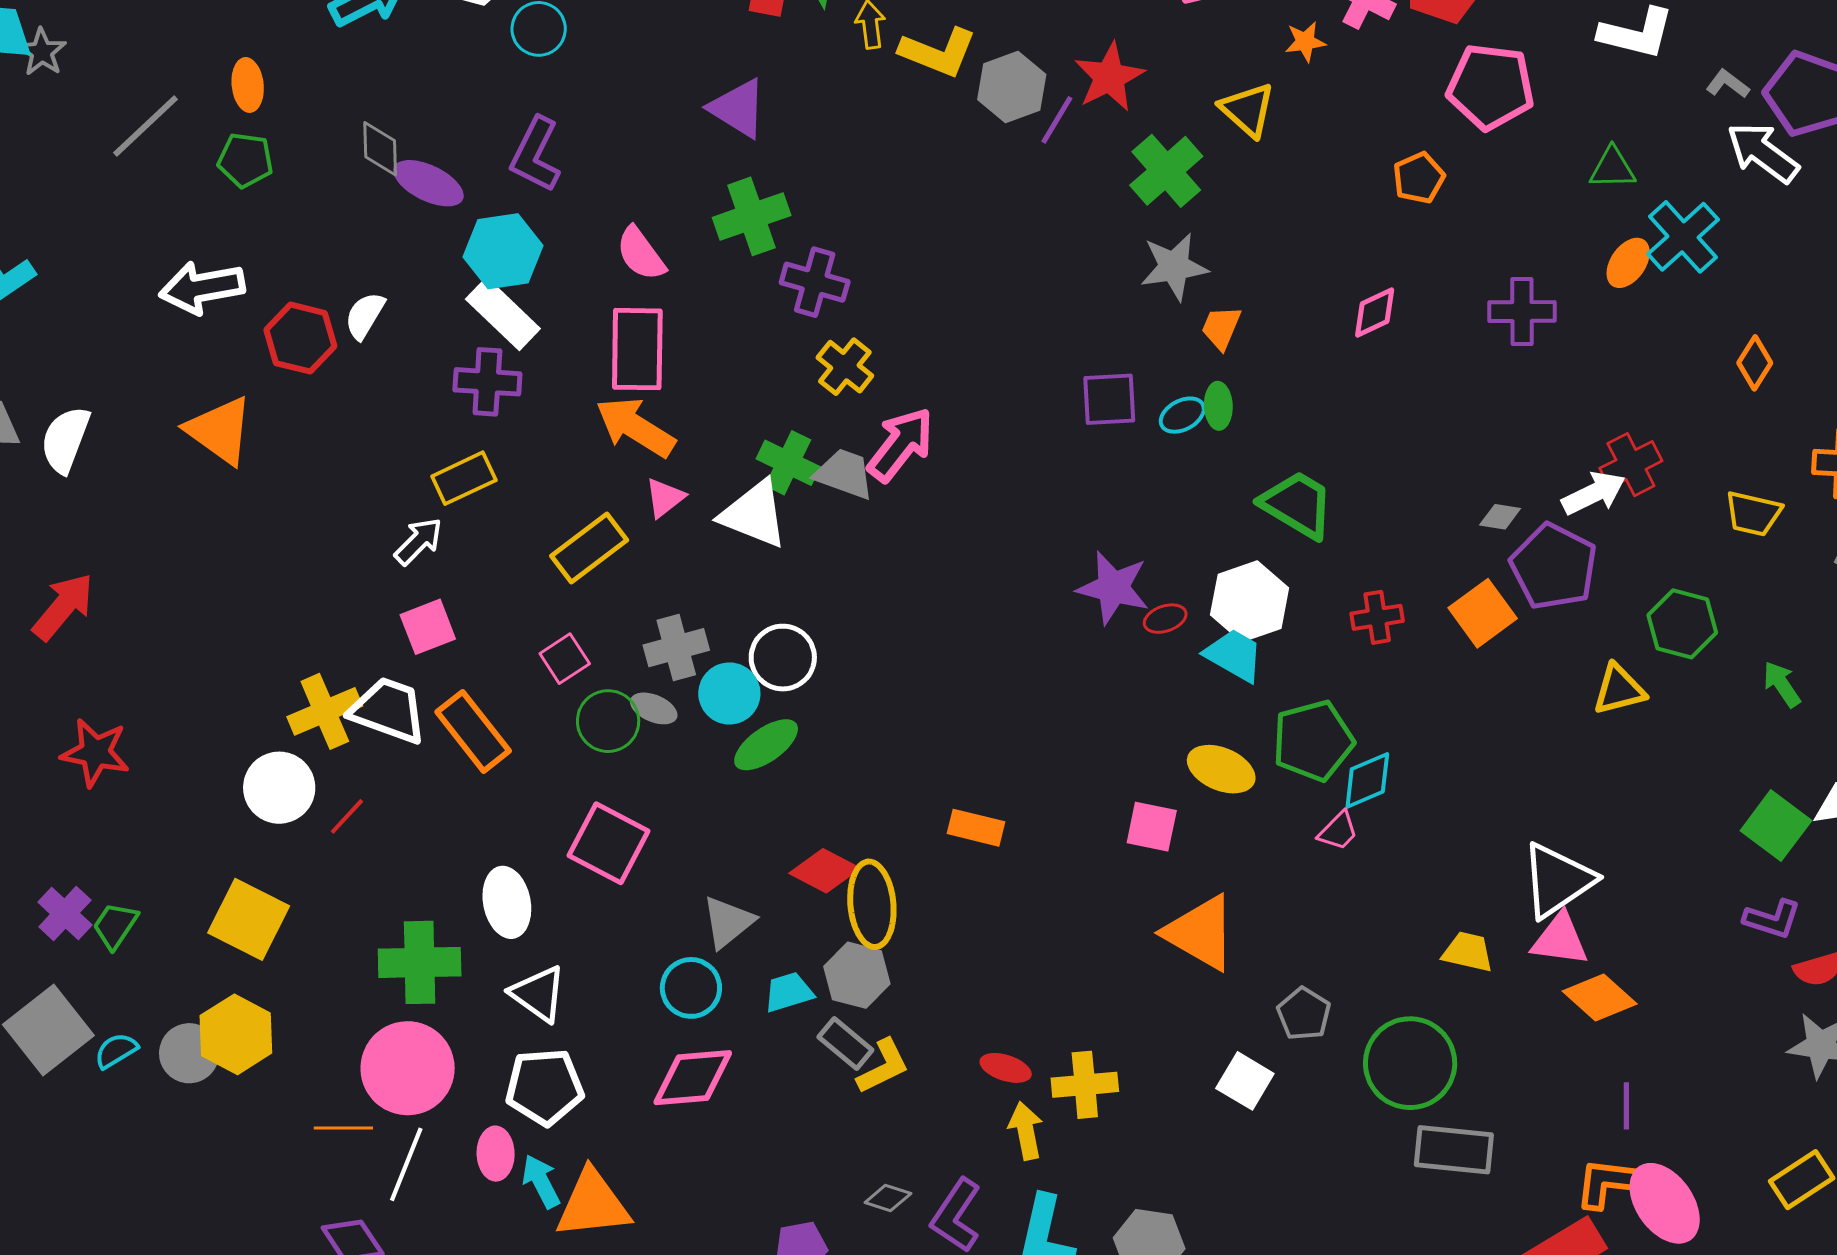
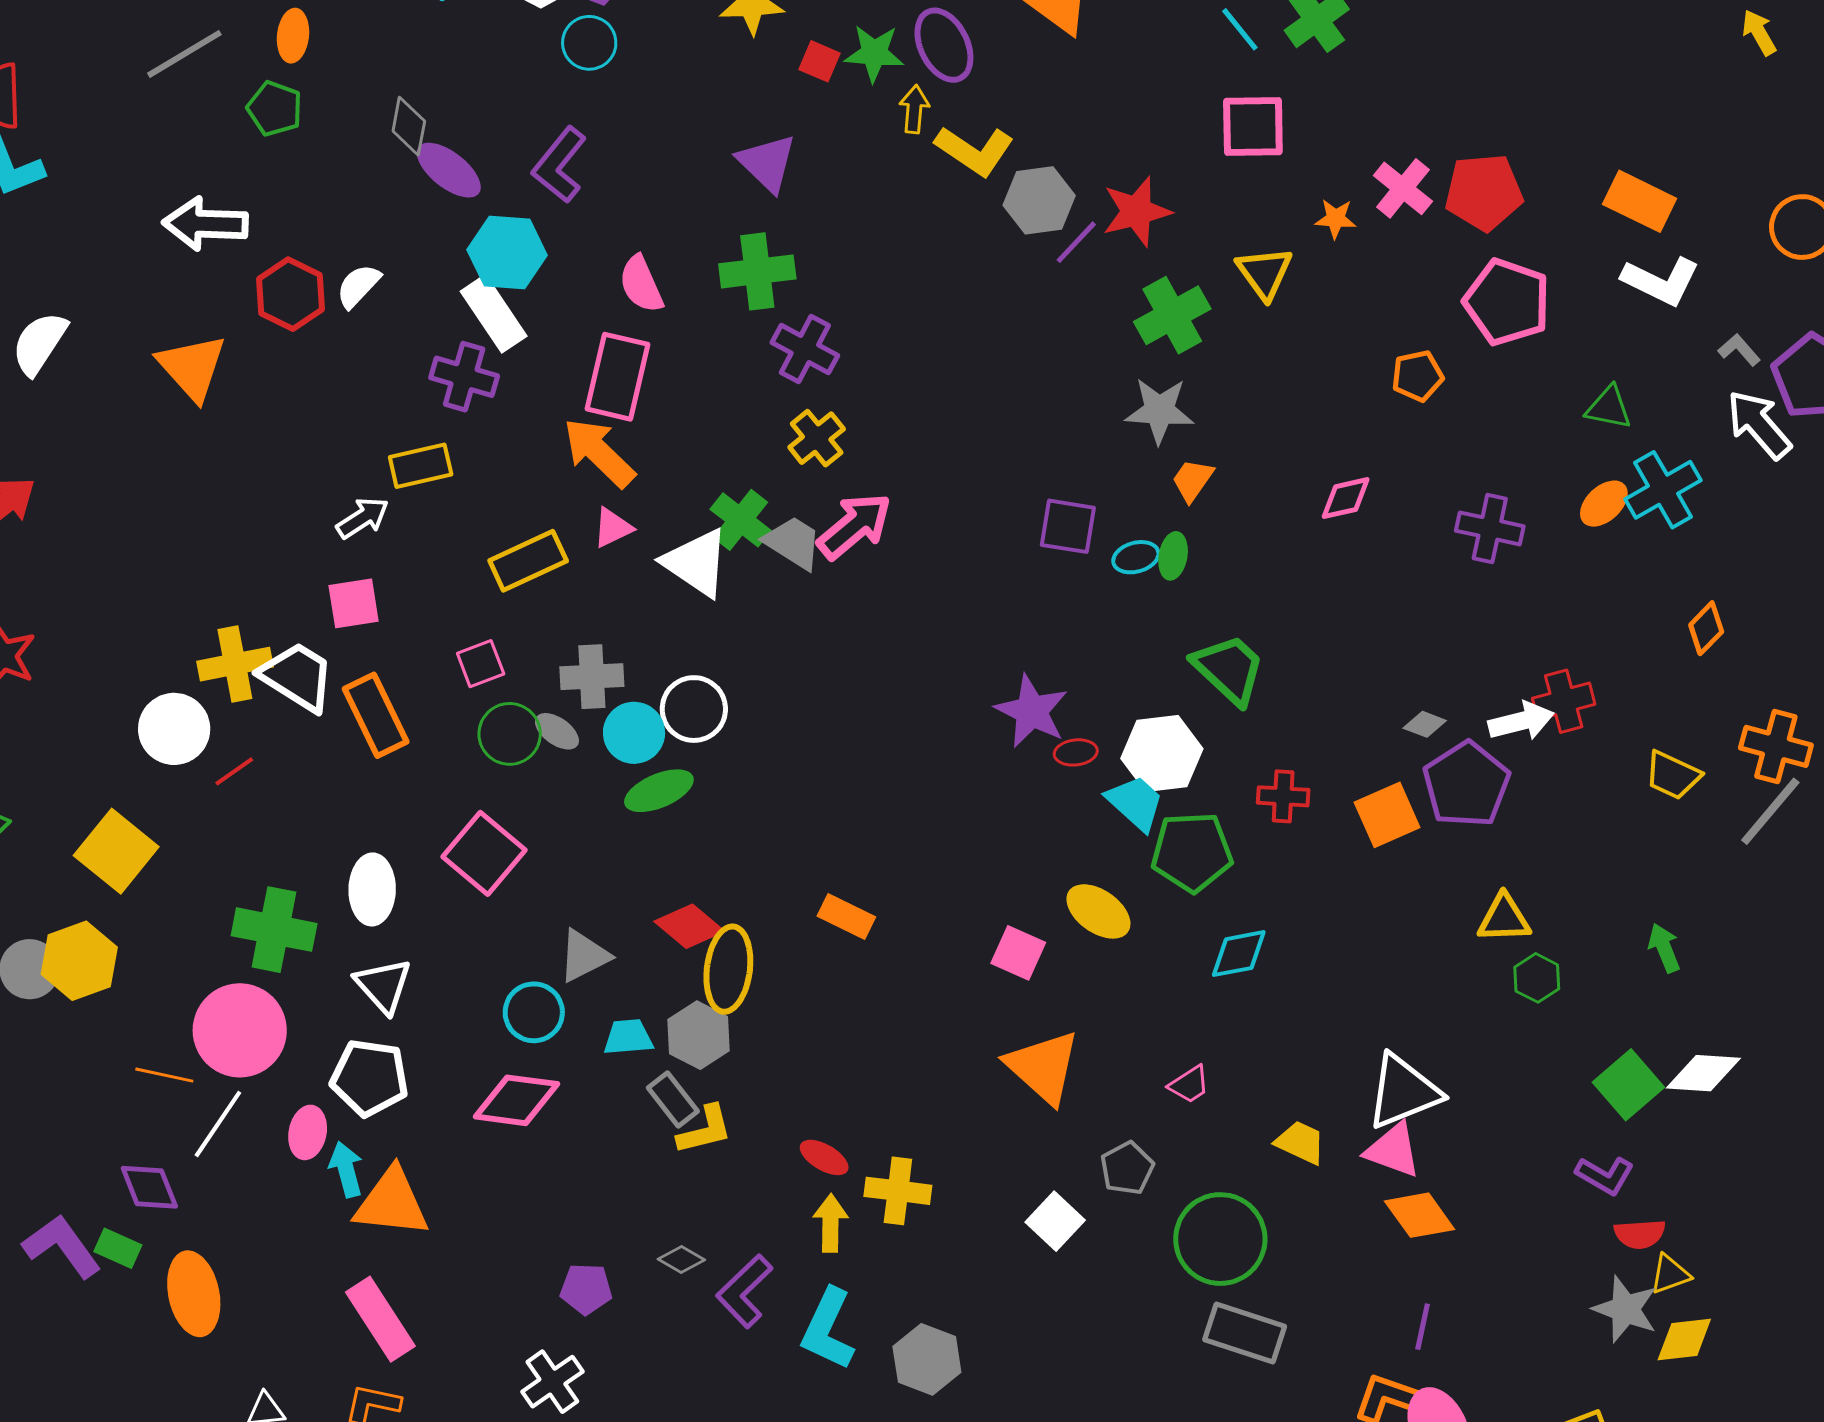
green hexagon: (1682, 624) -> (1537, 978), moved, size x0.7
green pentagon: (1313, 741) -> (1192, 852), moved
pink trapezoid: (1338, 831) -> (1189, 1084), moved

